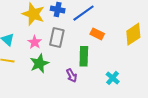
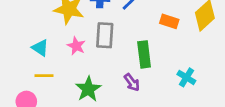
orange rectangle: (97, 34) -> (169, 21), moved
green star: (39, 63) -> (88, 89), moved

